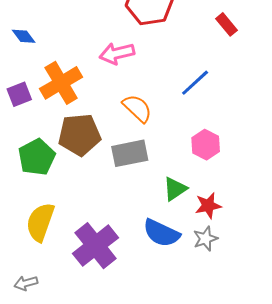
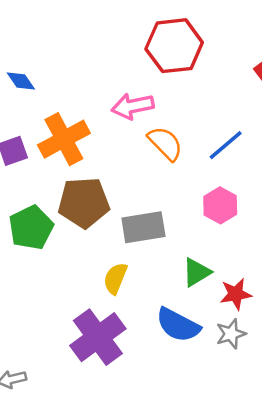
orange semicircle: (137, 108) -> (165, 143), moved
pink hexagon: (206, 145) -> (220, 205), moved
yellow semicircle: (40, 222) -> (115, 278), moved, size x0.7

